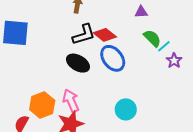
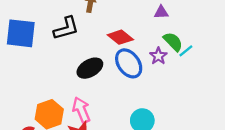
black L-shape: (84, 35) -> (66, 28), moved
purple star: (174, 61) -> (158, 56), moved
black ellipse: (78, 63) -> (90, 68), turned -60

